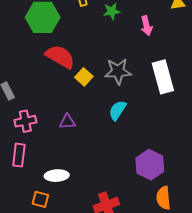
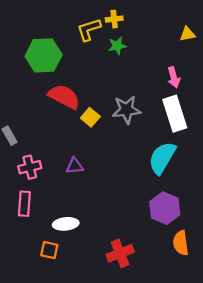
pink arrow: (147, 26) -> (174, 77), moved
cyan semicircle: (117, 110) -> (162, 158), moved, size x1.5

